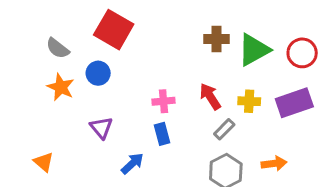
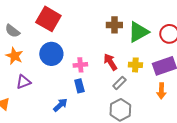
blue circle: (98, 73) -> (51, 54), moved, size x1.5
purple triangle: (101, 128) -> (23, 82), moved, turned 49
orange arrow: (274, 163) -> (161, 91), moved, turned 98

